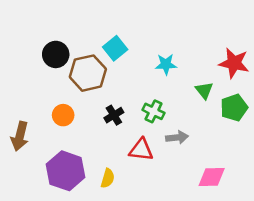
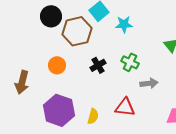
cyan star: (166, 64) -> (124, 24), moved
red triangle: (141, 150) -> (125, 107), moved

